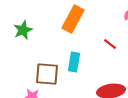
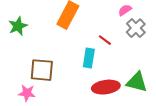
cyan rectangle: (74, 62) -> (89, 58), moved

